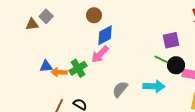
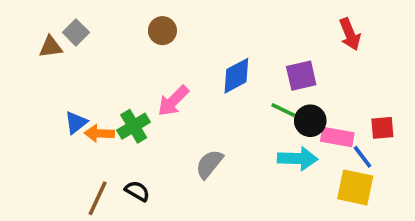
blue diamond: (105, 35) -> (236, 76), moved
blue triangle: (46, 66) -> (76, 123), turned -32
cyan arrow: (154, 86) -> (298, 159), moved

